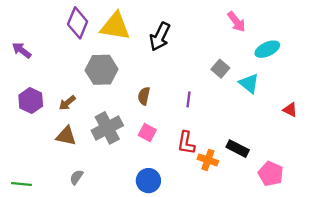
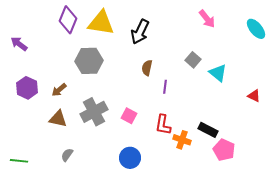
cyan ellipse: (267, 49) -> (256, 29), moved, turned 75
brown semicircle: (144, 96) -> (147, 68), moved
pink pentagon: (271, 174) -> (224, 150), moved

